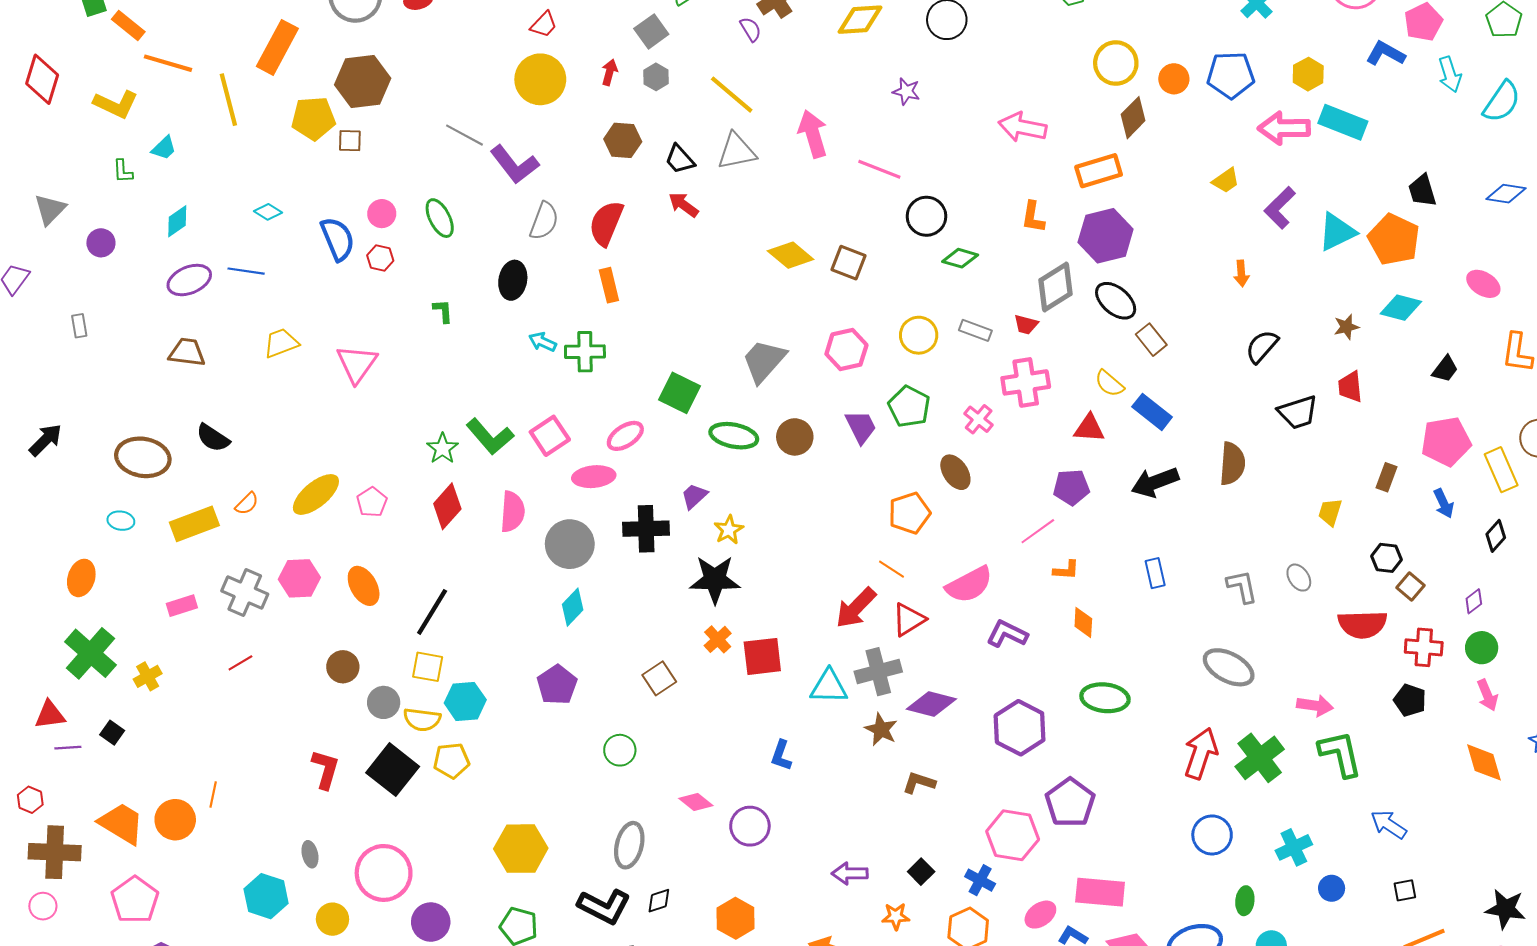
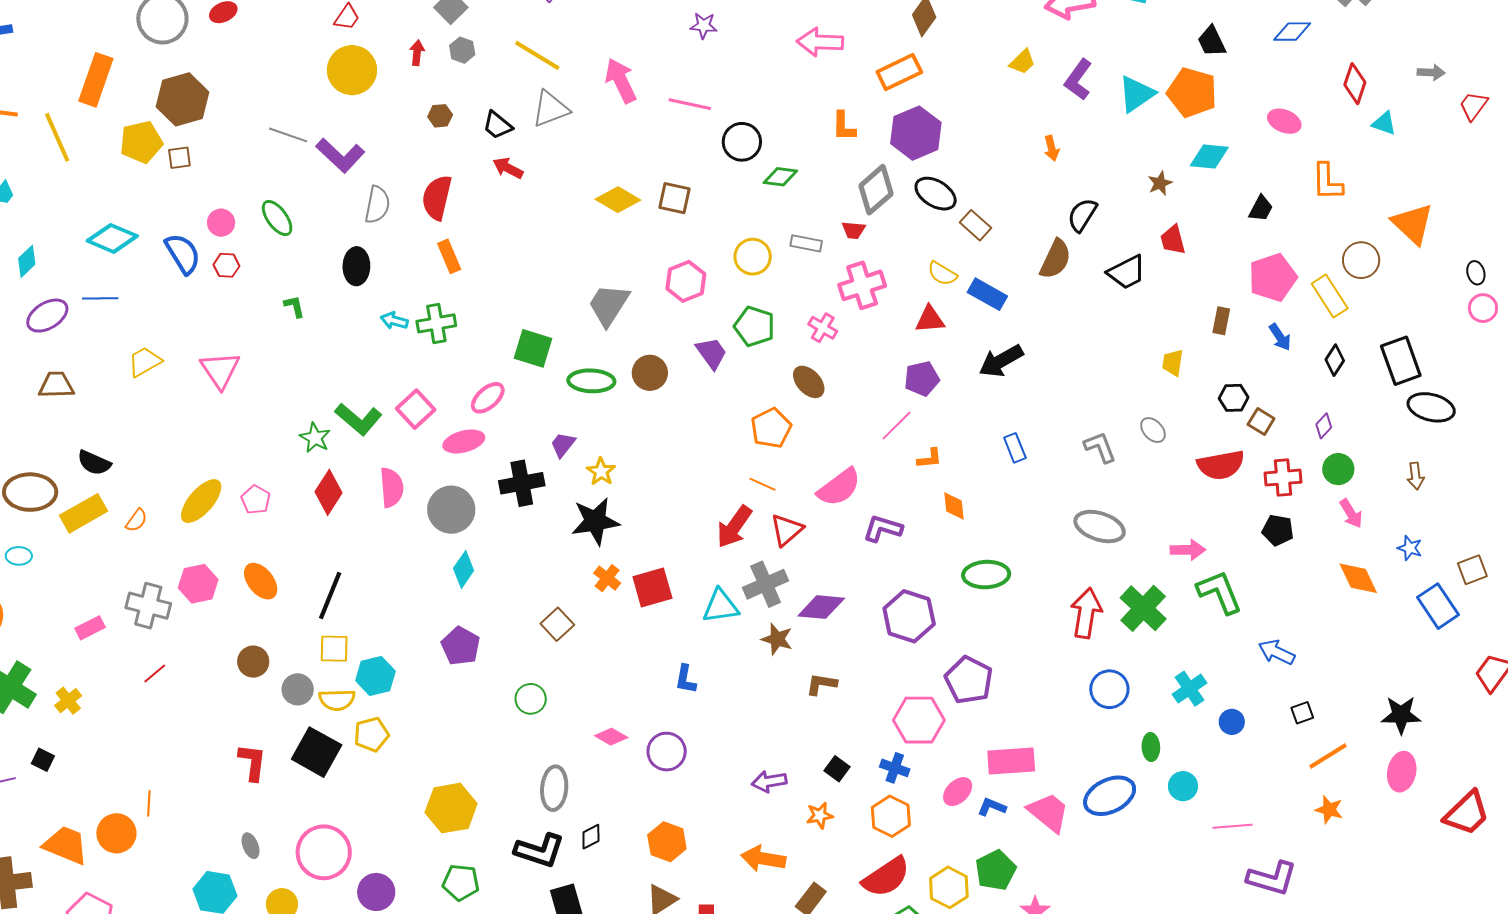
brown hexagon: (623, 140) -> (440, 116), size x0.7
cyan diamond: (268, 212) -> (112, 238), size x1.8
brown semicircle: (1232, 464) -> (1055, 259), moved, turned 30
yellow rectangle: (194, 524) -> (84, 513), moved

